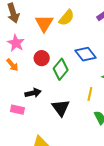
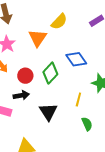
orange triangle: (44, 23) -> (38, 38), moved
red circle: (42, 58) -> (25, 76), moved

